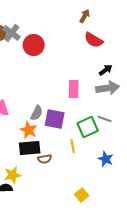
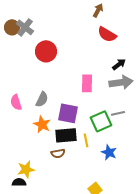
red circle: (34, 45) -> (46, 51), moved
gray semicircle: (37, 113) -> (42, 99), moved
gray line: (105, 119) -> (118, 113), turned -32
black rectangle: (30, 148) -> (66, 135), moved
blue star: (106, 159) -> (109, 152), moved

